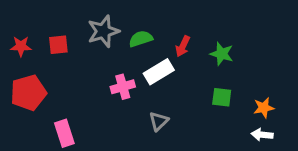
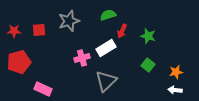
green semicircle: (141, 39) -> (108, 15), moved
green square: (222, 97) -> (148, 65), turned 32
gray triangle: (159, 121) -> (106, 81), size x1.6
pink rectangle: (64, 133) -> (43, 89), turned -48

